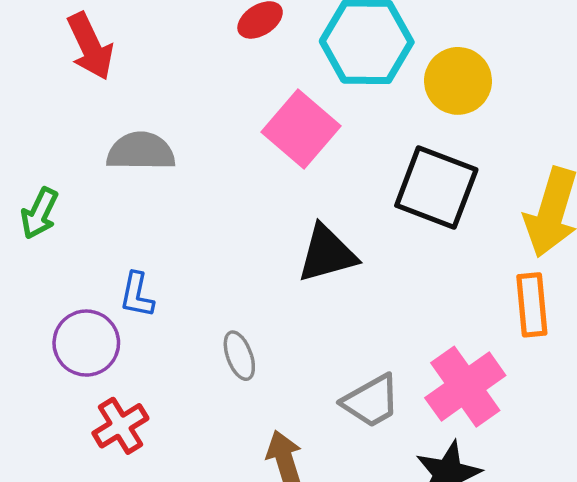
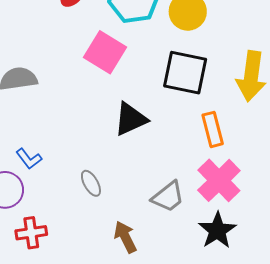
blue L-shape: (137, 295) -> (29, 159), turned -40
orange rectangle: (532, 305) -> (213, 129), moved
red cross: (120, 426) -> (31, 233), turned 32

